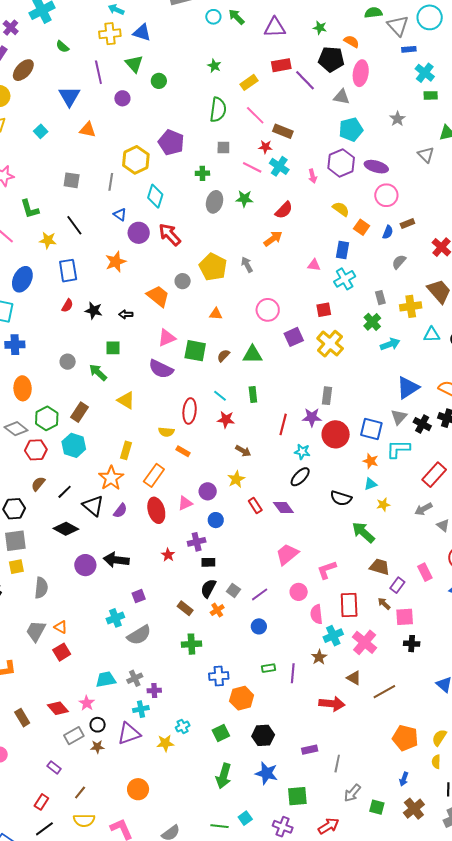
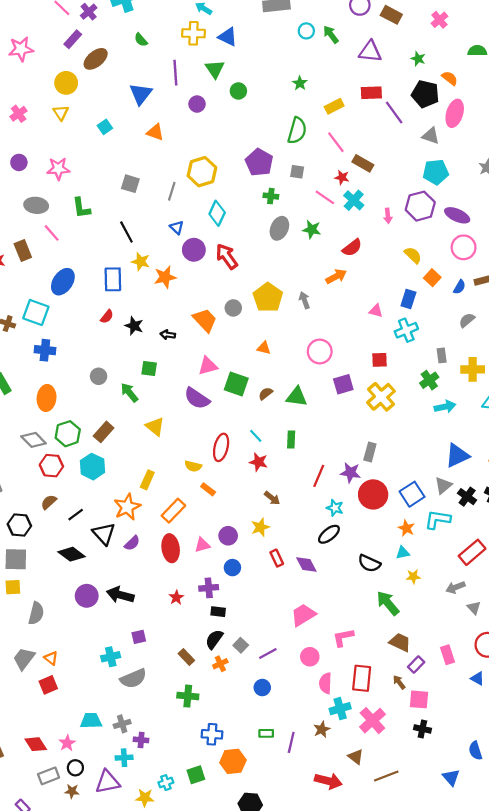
purple pentagon: (171, 142) -> (259, 162), moved
yellow star: (48, 240) -> (141, 262), moved
blue square: (371, 429) -> (412, 494), turned 35
green square: (221, 733) -> (196, 775), moved

